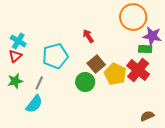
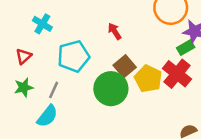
cyan cross: (18, 41) -> (42, 24), moved
green rectangle: (145, 49) -> (186, 48), turned -32
green circle: (85, 82) -> (111, 89), size x1.4

